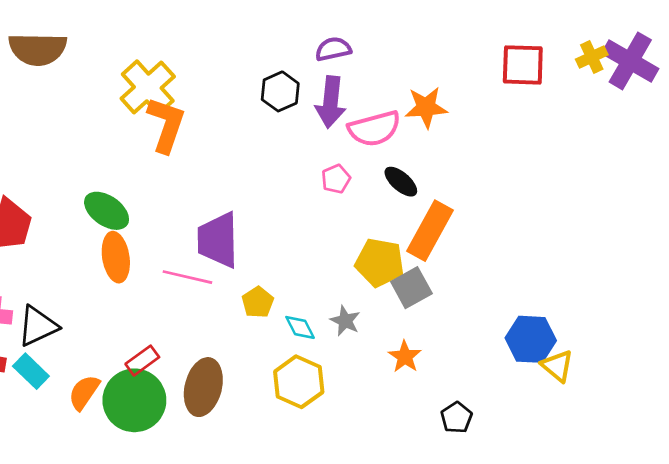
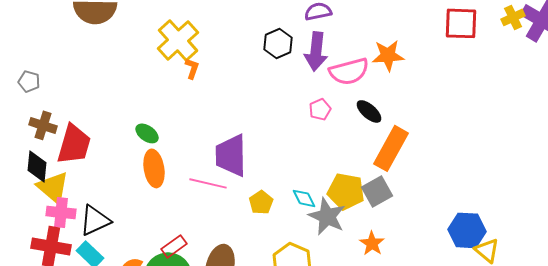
orange L-shape: (166, 125) -> (192, 68), size x0.5
green ellipse: (107, 211) -> (147, 133), size x0.7
yellow pentagon: (380, 262) -> (346, 191), moved
gray star: (345, 321) -> (327, 216), size x1.6
cyan diamond: (300, 327) -> (304, 198), moved

